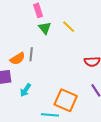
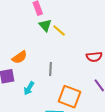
yellow line: (69, 27) -> (59, 30), moved
gray line: (31, 54) -> (50, 69), moved

